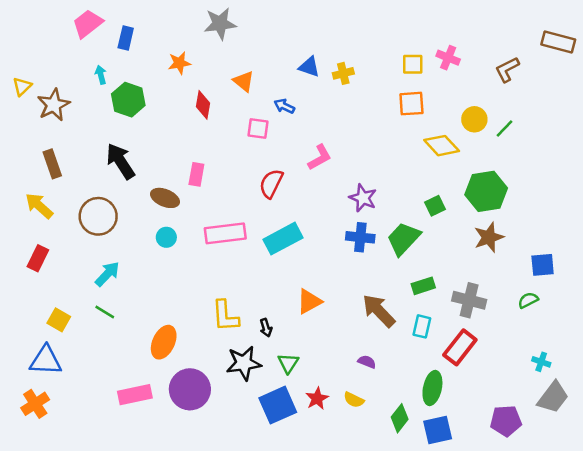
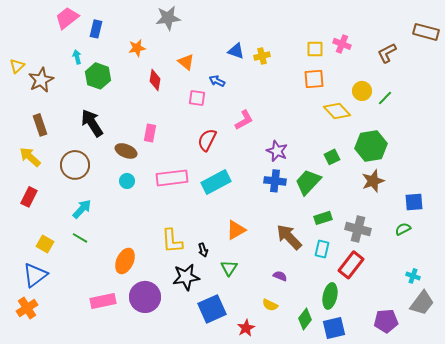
blue triangle: (46, 360) -> (35, 275), turned -40
green triangle: (288, 363) -> (229, 268), moved
red star: (317, 399) -> (246, 328), moved

